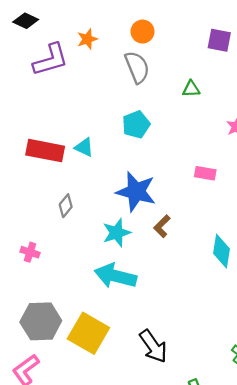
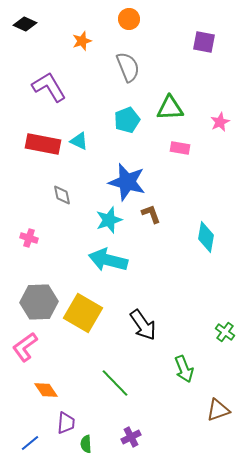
orange circle: (143, 32) -> (129, 19), moved
purple L-shape: (51, 60) -> (49, 87), moved, turned -105
green triangle: (191, 89) -> (170, 108), moved, size x1.6
pink rectangle: (205, 173) -> (180, 148), moved
gray diamond: (66, 206) -> (62, 195), turned -50
brown L-shape: (162, 226) -> (151, 214), turned 115

